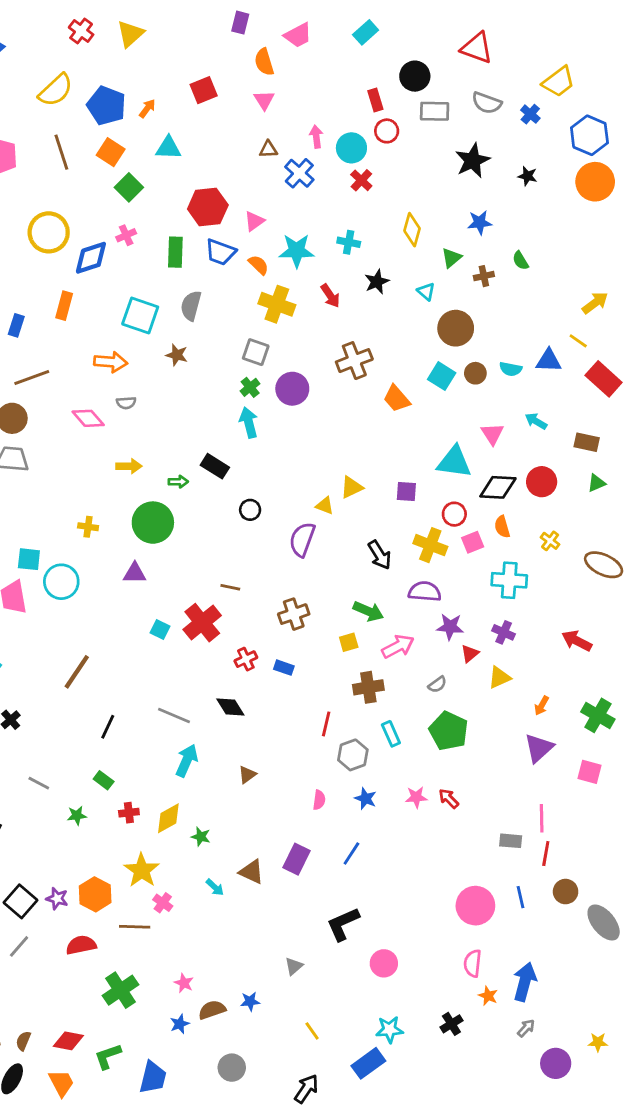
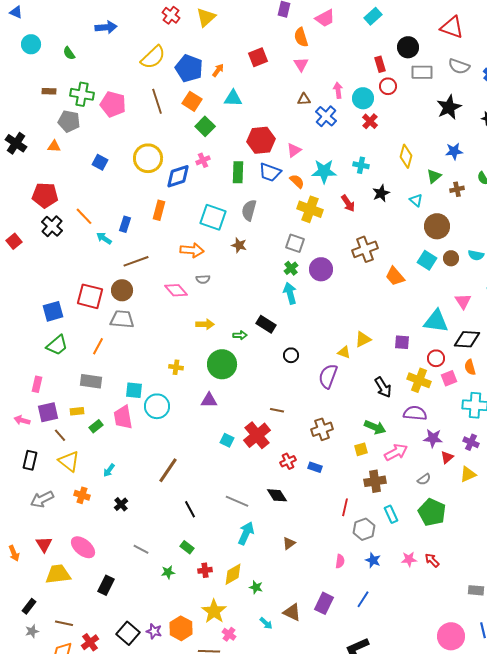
black line: (108, 727) -> (190, 509), turned -54

